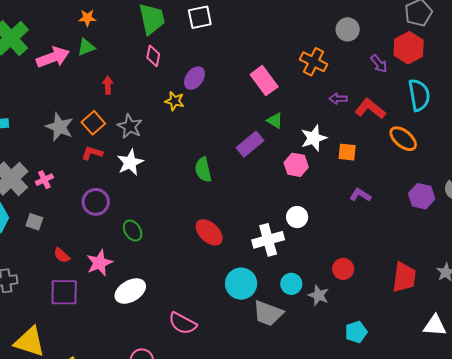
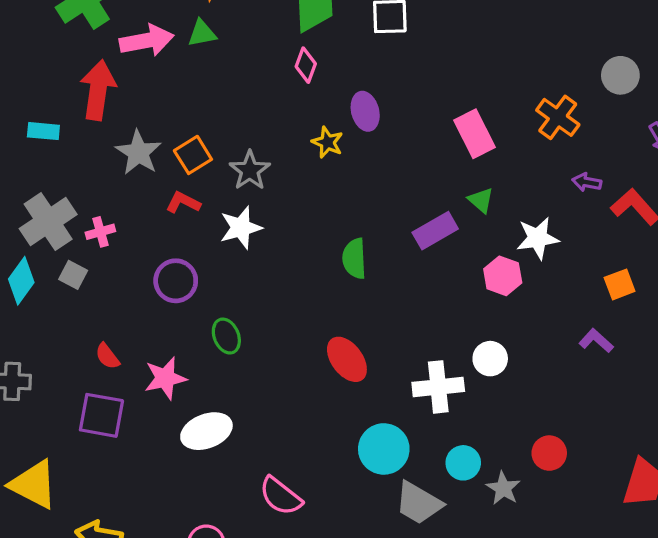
purple ellipse: (195, 78) -> (365, 111), turned -60
red arrow: (108, 85) -> (98, 90), moved, size x2.0
orange square: (347, 152) -> (620, 284), moved, turned -36
gray square: (34, 222) -> (73, 275), moved

